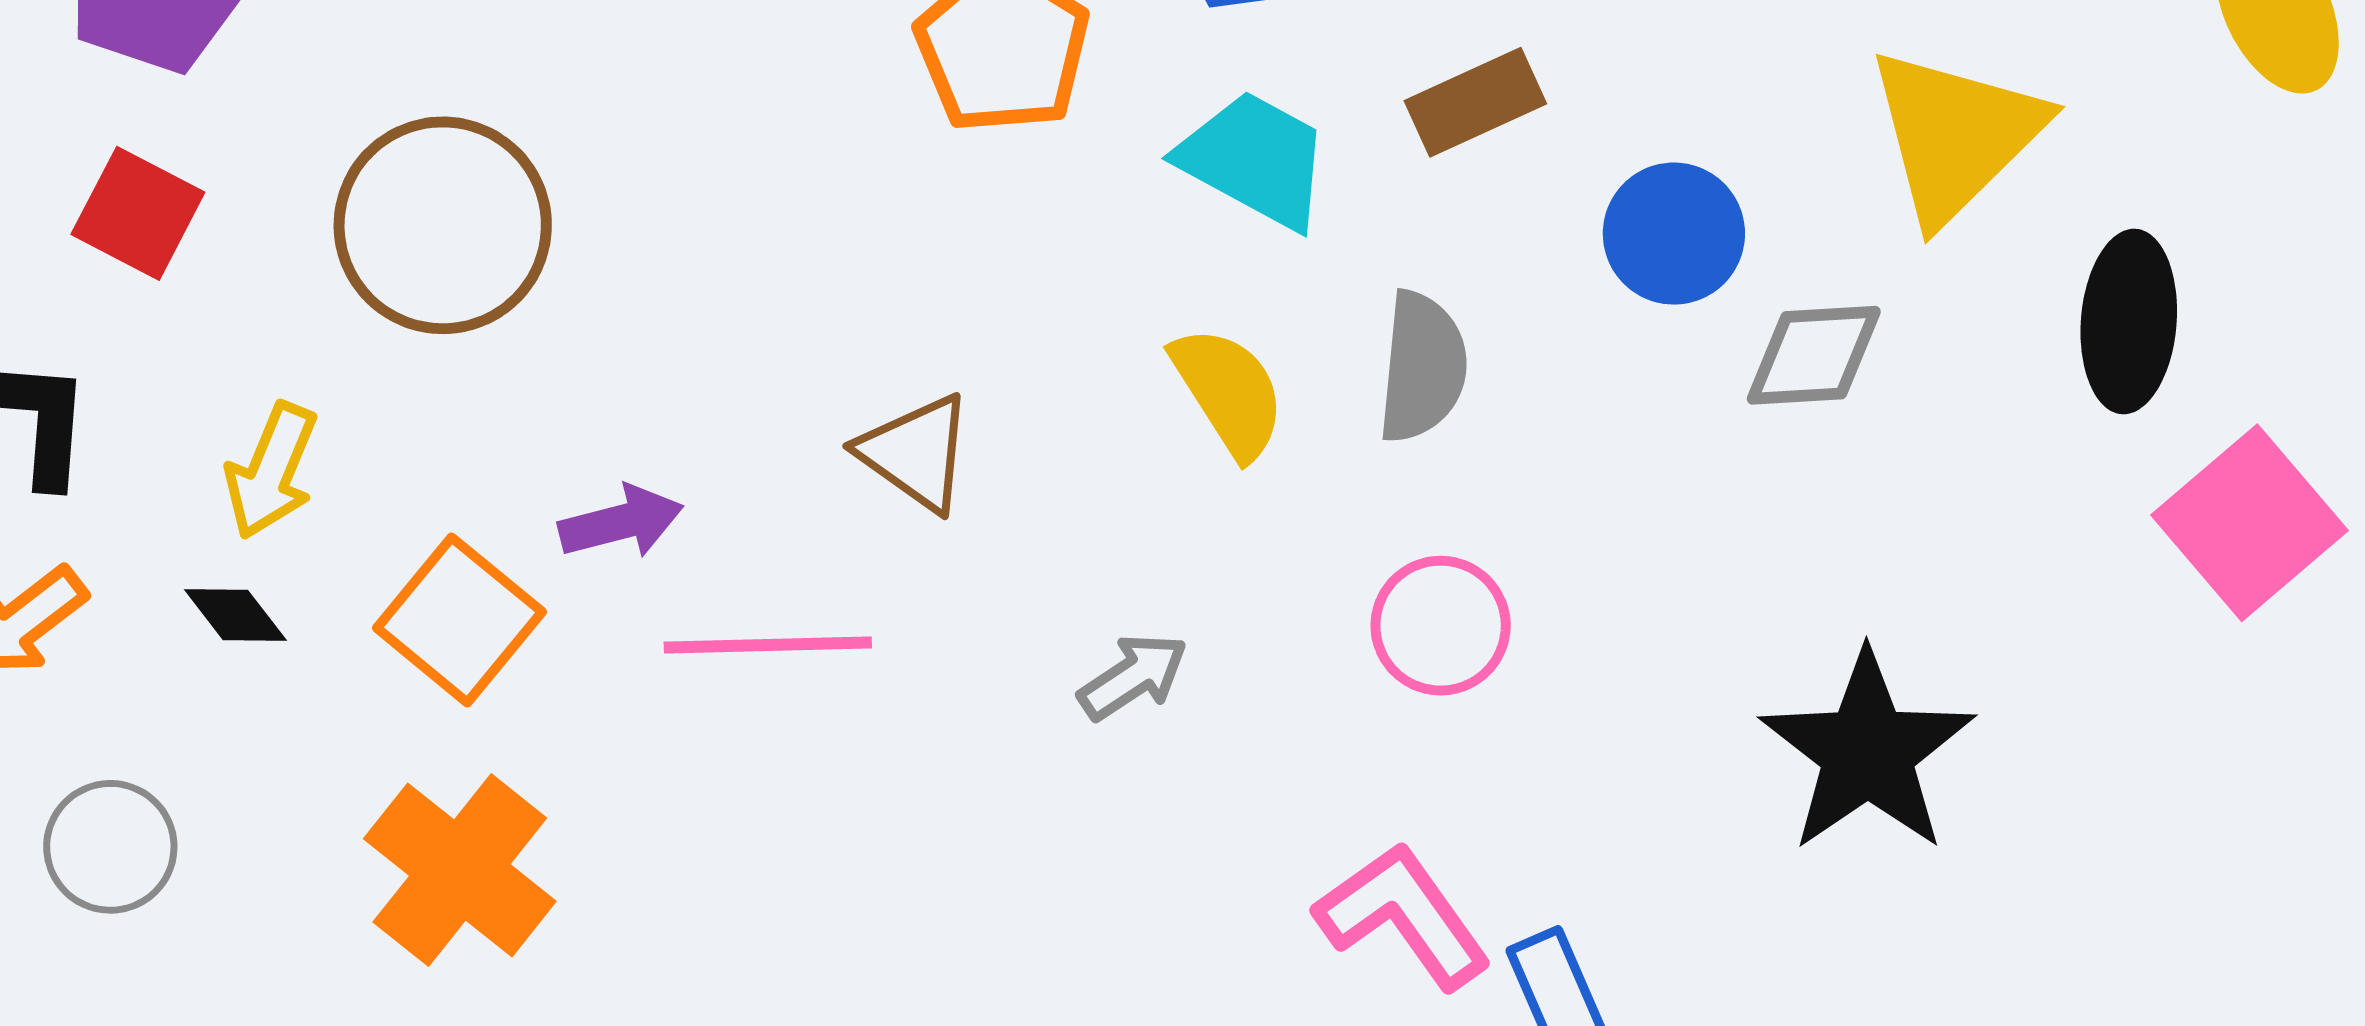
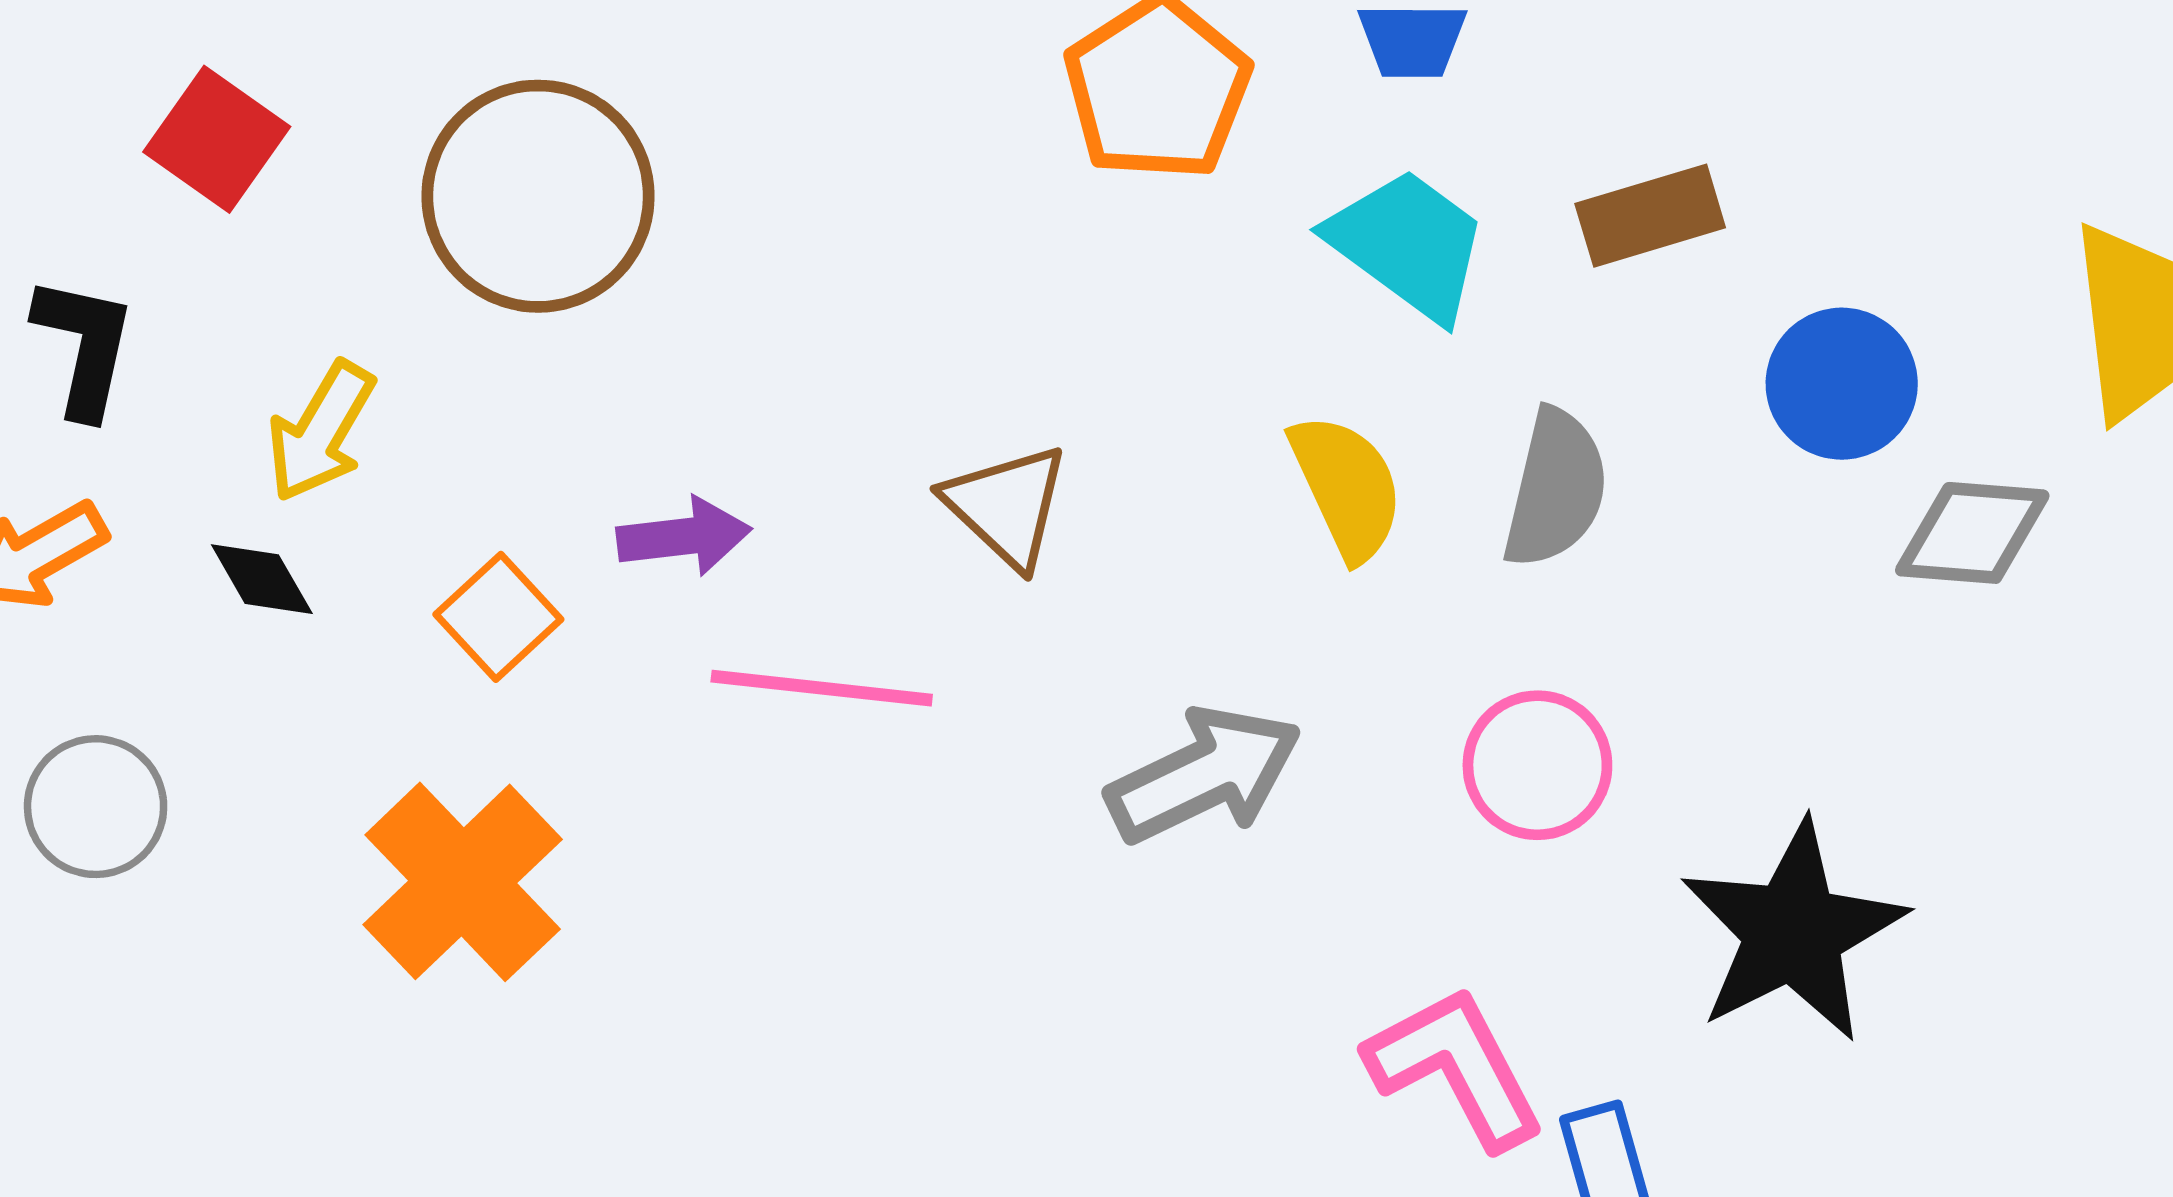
orange square: (459, 620) -> (498, 617), size x0.7
gray arrow: (1133, 677) -> (1204, 775), size x1.6
black star: (1867, 752) -> (1793, 932), moved

